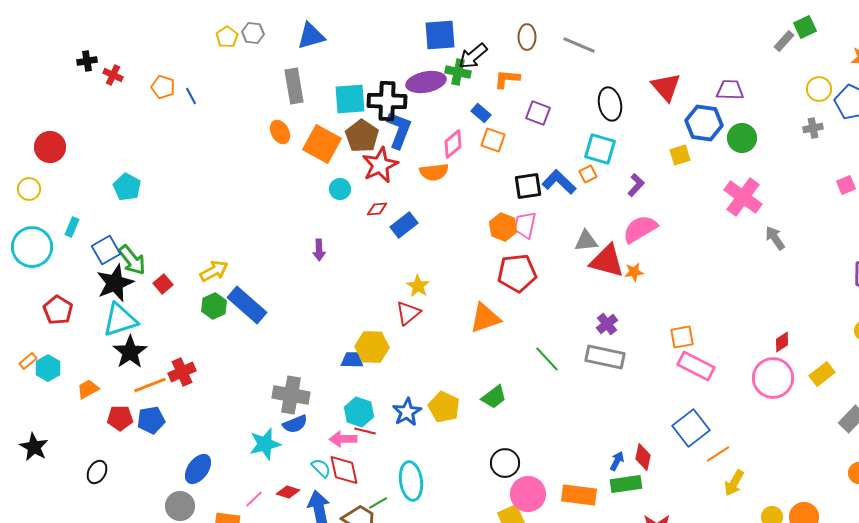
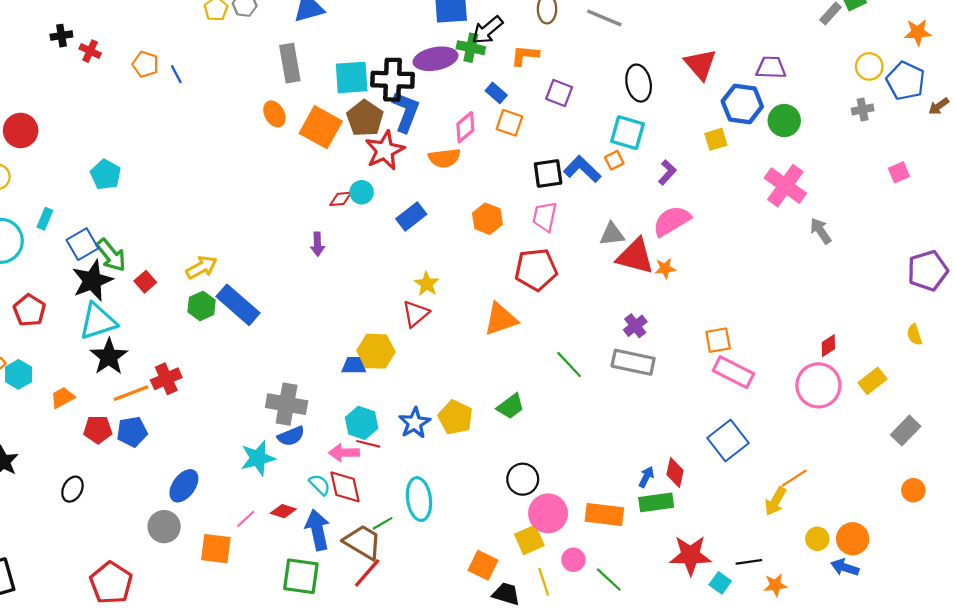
cyan circle: (340, 189) -> (362, 192), moved
red diamond: (377, 209) -> (341, 199), moved
orange hexagon: (503, 227) -> (487, 219), moved
orange line: (718, 454) -> (794, 478), moved

